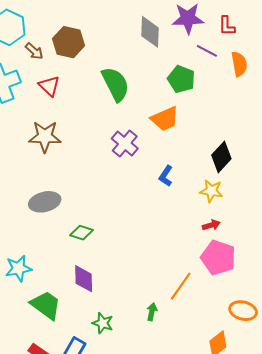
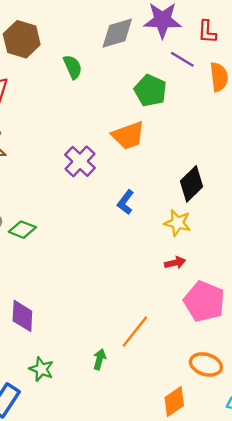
gray diamond: (150, 32) -> (117, 33), turned 68
green semicircle: (115, 84) -> (73, 67), moved, size x0.6
green diamond: (82, 233) -> (22, 230), moved
pink pentagon: (218, 258) -> (204, 301), moved

